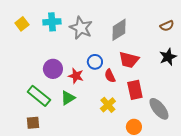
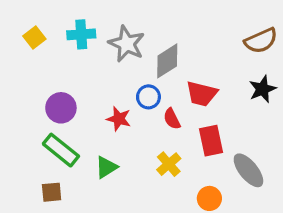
brown semicircle: (167, 26) -> (261, 41), size x1.5
gray diamond: (119, 30) -> (167, 61), moved
purple circle: (53, 69) -> (61, 108), moved
green triangle: (68, 98) -> (106, 167), moved

